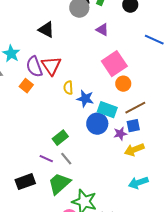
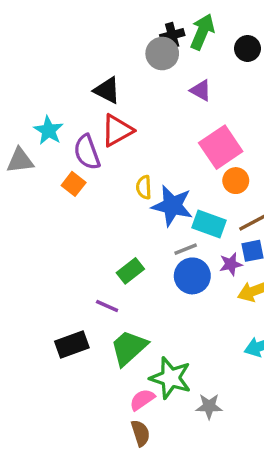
red triangle: (51, 66) -> (117, 130), moved, turned 35
blue star: (85, 99) -> (172, 206), size x1.4
blue circle: (97, 124) -> (192, 276), moved
gray line: (66, 159) -> (186, 249), moved, turned -72

